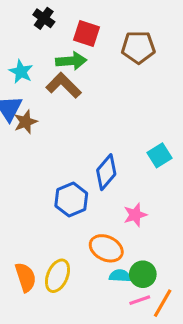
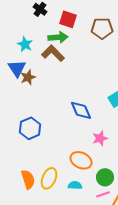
blue diamond: (106, 172) -> (81, 110), turned -65
blue hexagon: (71, 200) -> (30, 128), moved
cyan semicircle: (120, 276) -> (75, 185), moved

